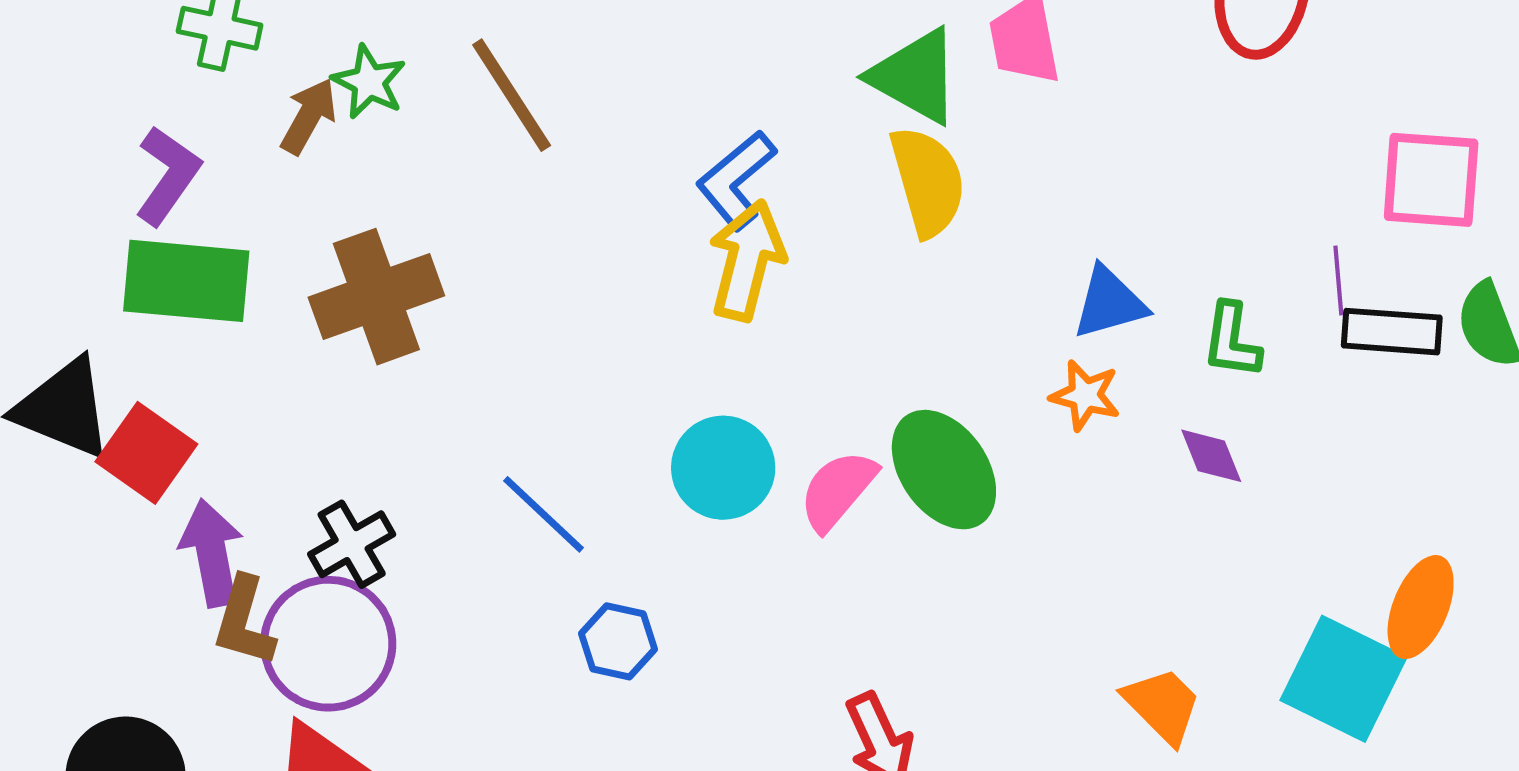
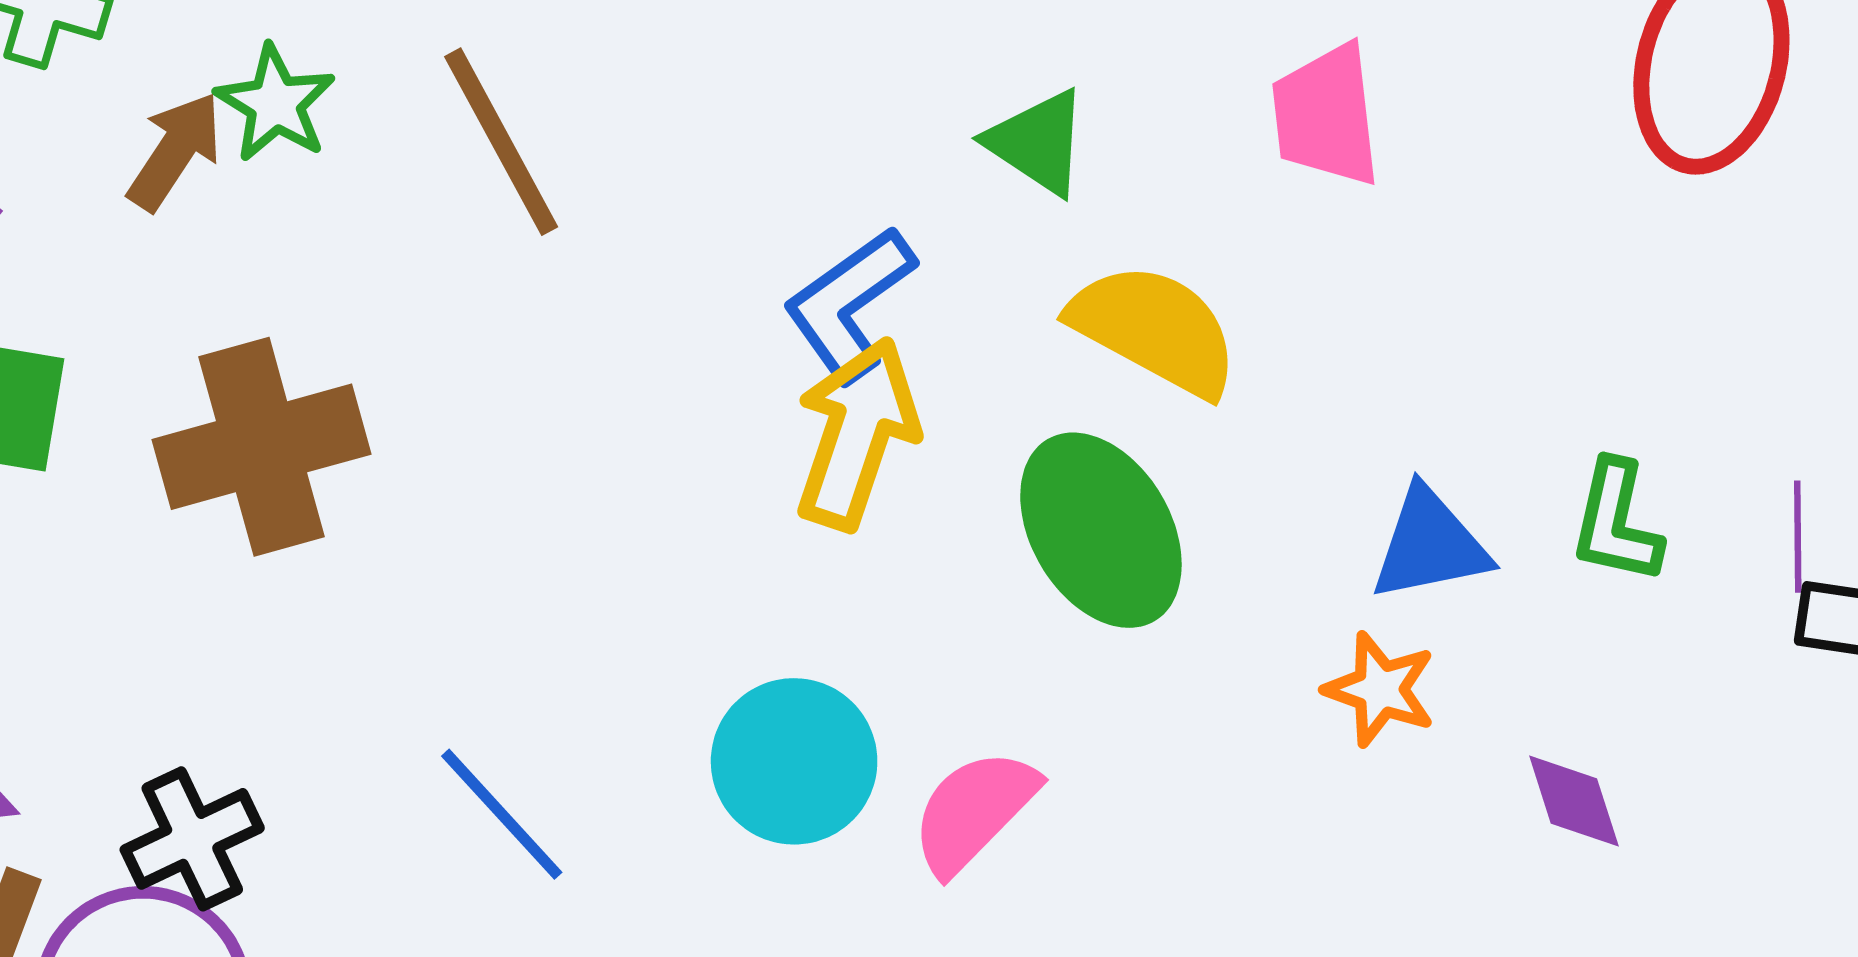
green triangle: (915, 76) -> (1038, 142), moved, size x0.7
yellow semicircle: (928, 181) -> (1155, 329), turned -50
green L-shape: (1232, 341) -> (1616, 522), moved
green ellipse: (944, 470) -> (1101, 530), moved

